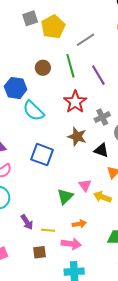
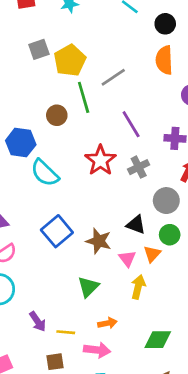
green line: (70, 66) -> (84, 97), moved
gray cross: (102, 117) -> (139, 167), moved
brown star: (77, 137) -> (99, 241), moved
blue square: (42, 155) -> (57, 231), turned 30
pink triangle: (85, 185) -> (127, 258), moved
yellow arrow: (102, 197) -> (138, 287), turned 84

